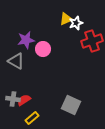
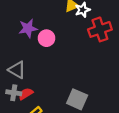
gray triangle: (16, 61) -> (17, 70), moved

